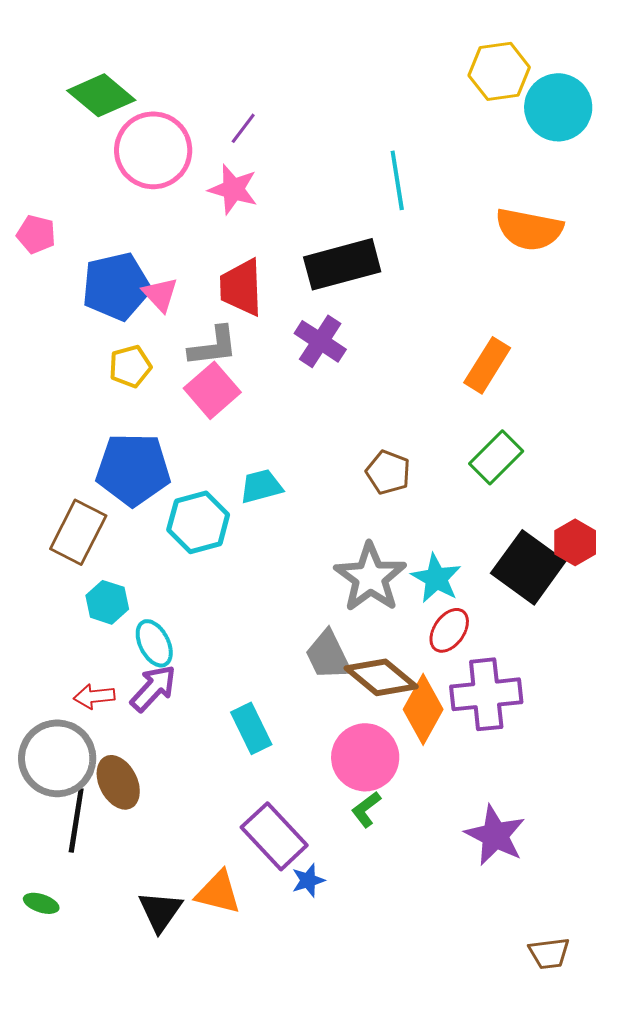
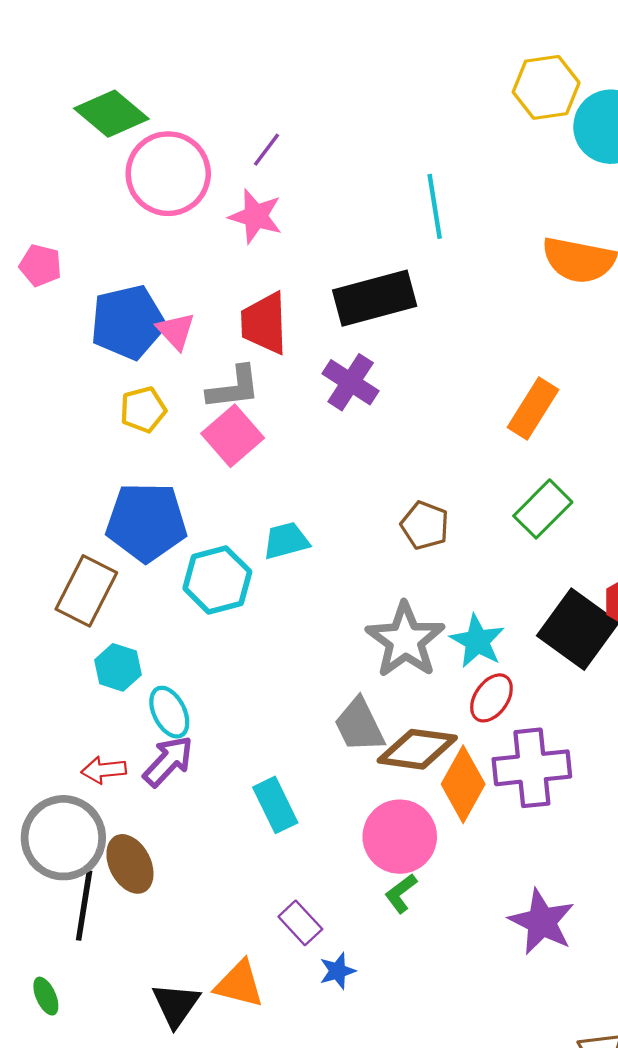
brown diamond: (381, 677) -> (417, 749), turned -32
purple rectangle: (274, 836) -> (300, 923), size x0.6
green ellipse: (41, 903) -> (46, 996), turned 48

